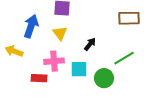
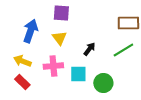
yellow arrow: (14, 51) -> (22, 61), moved
green line: (124, 58) -> (123, 50), moved
red rectangle: (39, 78) -> (22, 82), moved, turned 42

